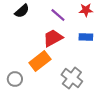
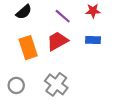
orange rectangle: (40, 61) -> (28, 48), moved, turned -70
gray cross: (72, 78) -> (56, 84), moved

